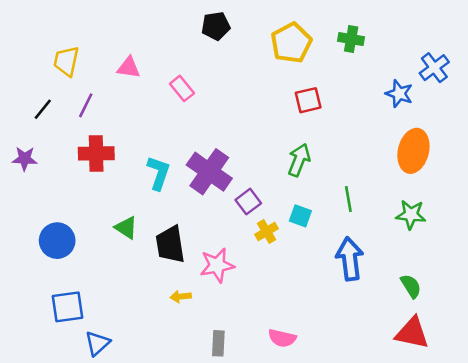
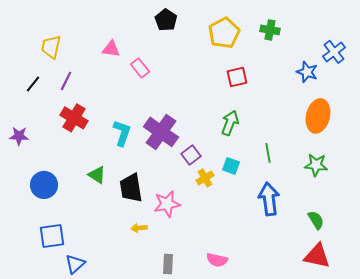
black pentagon: (216, 26) -> (166, 20), turned -30
pink triangle: (129, 68) -> (111, 49), moved
red cross: (96, 153) -> (74, 118), turned 32
purple star: (25, 159) -> (19, 136), moved

